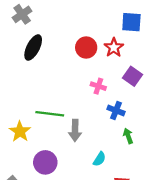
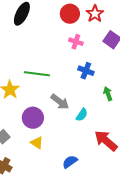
pink cross: (98, 86) -> (76, 42), moved
blue cross: (116, 110) -> (86, 71), moved
gray arrow: (75, 130) -> (60, 102), moved, turned -54

